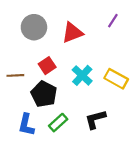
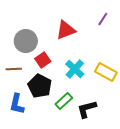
gray circle: (34, 27) -> (26, 41), moved
green rectangle: (58, 123) -> (64, 101), moved
blue L-shape: (26, 125) -> (17, 104), moved

